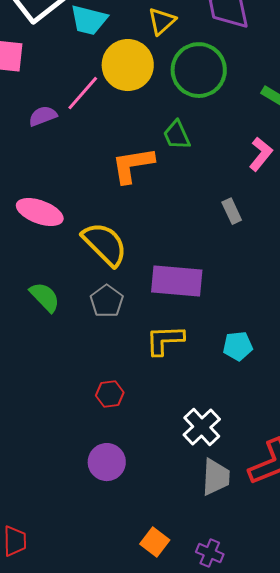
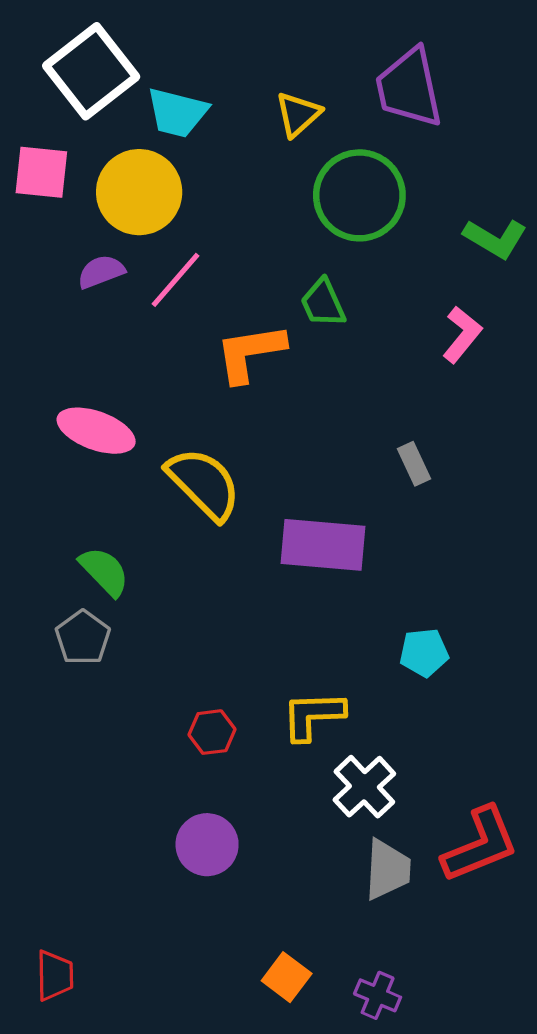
yellow circle: (128, 65) -> (139, 192), moved
pink line: (83, 93) -> (176, 280), moved
gray rectangle: (232, 211) -> (414, 464), moved
gray pentagon: (107, 301) -> (83, 638), moved
yellow L-shape: (165, 340) -> (313, 715), moved

